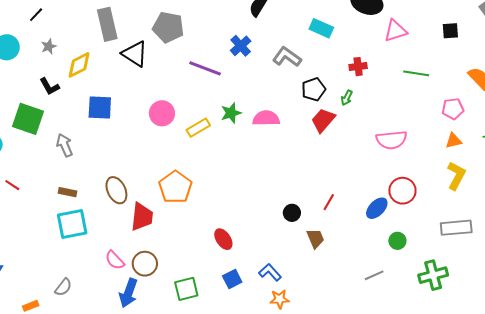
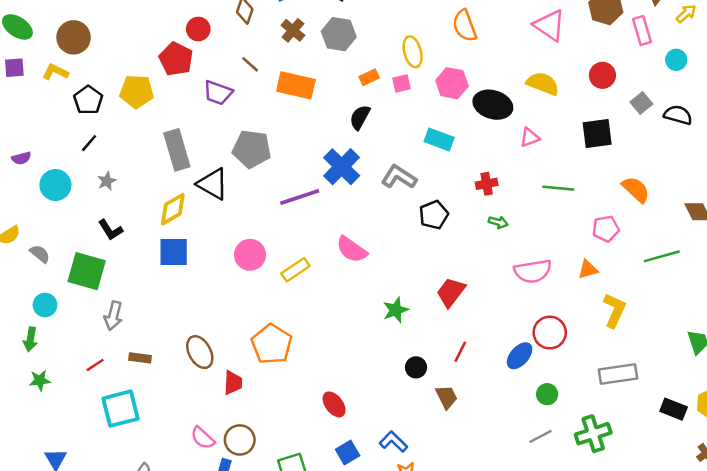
pink triangle: (395, 31) -> (530, 137), size x0.7
black square: (450, 31) -> (597, 133), size x1.5
blue cross: (241, 46) -> (342, 167), size x1.4
yellow diamond: (79, 65) -> (173, 209), moved
purple line: (205, 68) -> (300, 197), turned -36
green arrow: (347, 98) -> (498, 222), moved, turned -98
green star: (231, 113) -> (396, 310), moved
pink semicircle: (266, 118) -> (352, 249), moved, turned -140
red trapezoid: (323, 120) -> (451, 292), moved
orange triangle: (454, 141) -> (588, 269), moved
gray arrow: (65, 145) -> (113, 316), moved, turned -140
red line: (12, 185) -> (95, 365), moved, turned -63
red trapezoid: (142, 217) -> (233, 383), size x0.7
cyan square: (72, 224) -> (121, 409), moved
gray line: (374, 275) -> (541, 436), moved

